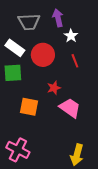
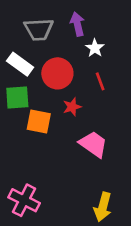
red star: (54, 88) -> (72, 107), moved
orange square: (29, 107) -> (39, 121), moved

